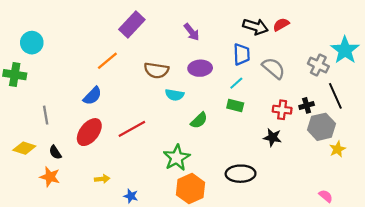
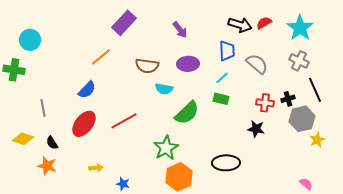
cyan star: (345, 50) -> (300, 28), moved
green semicircle: (199, 120) -> (187, 113), size x1.5

